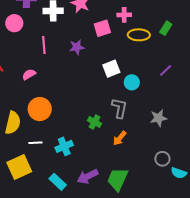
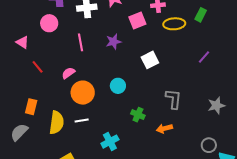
cyan circle: (132, 82) -> (118, 86), moved
gray L-shape: (119, 108) -> (173, 99), moved
orange circle: (40, 109) -> (83, 93), moved
gray star: (159, 118) -> (216, 105), moved
orange arrow: (120, 138) -> (164, 129), turned 42
white line: (35, 143) -> (82, 120), moved

